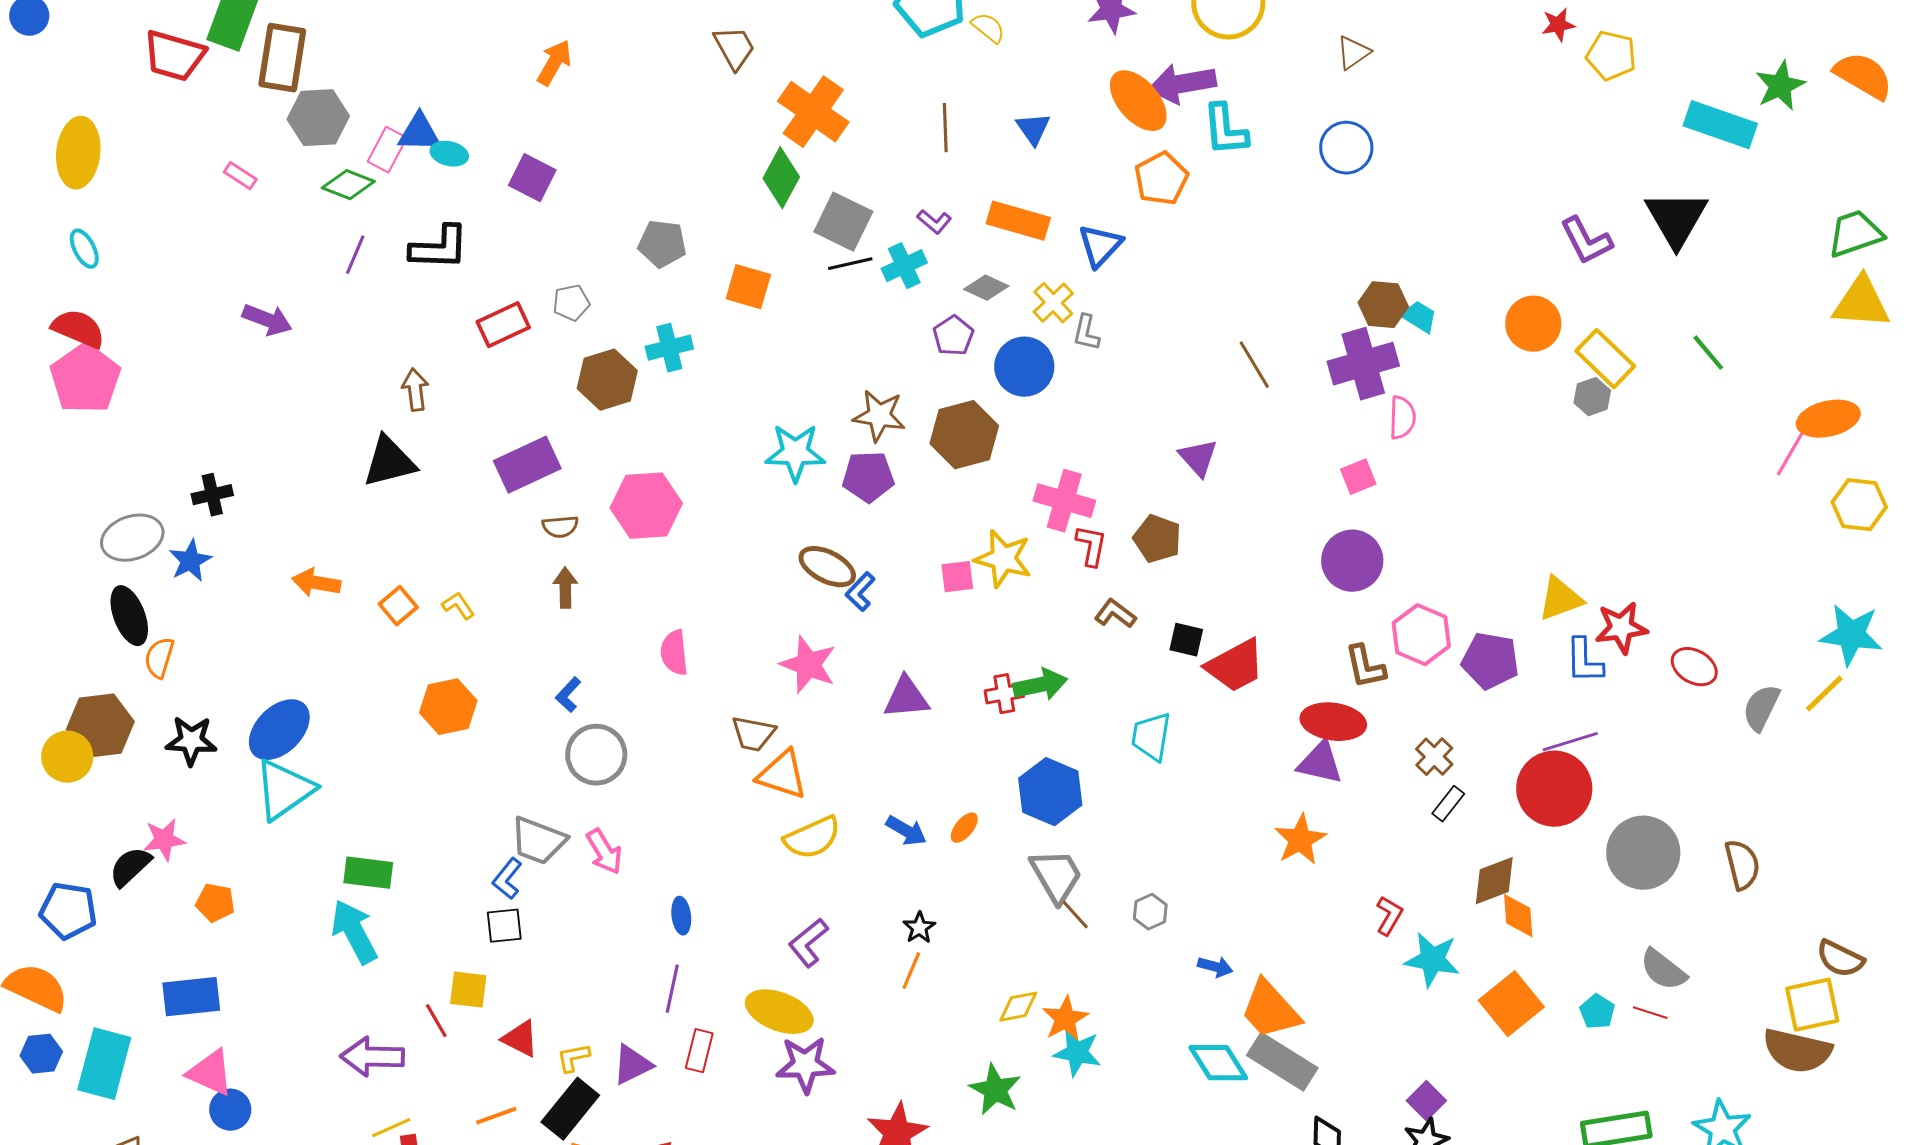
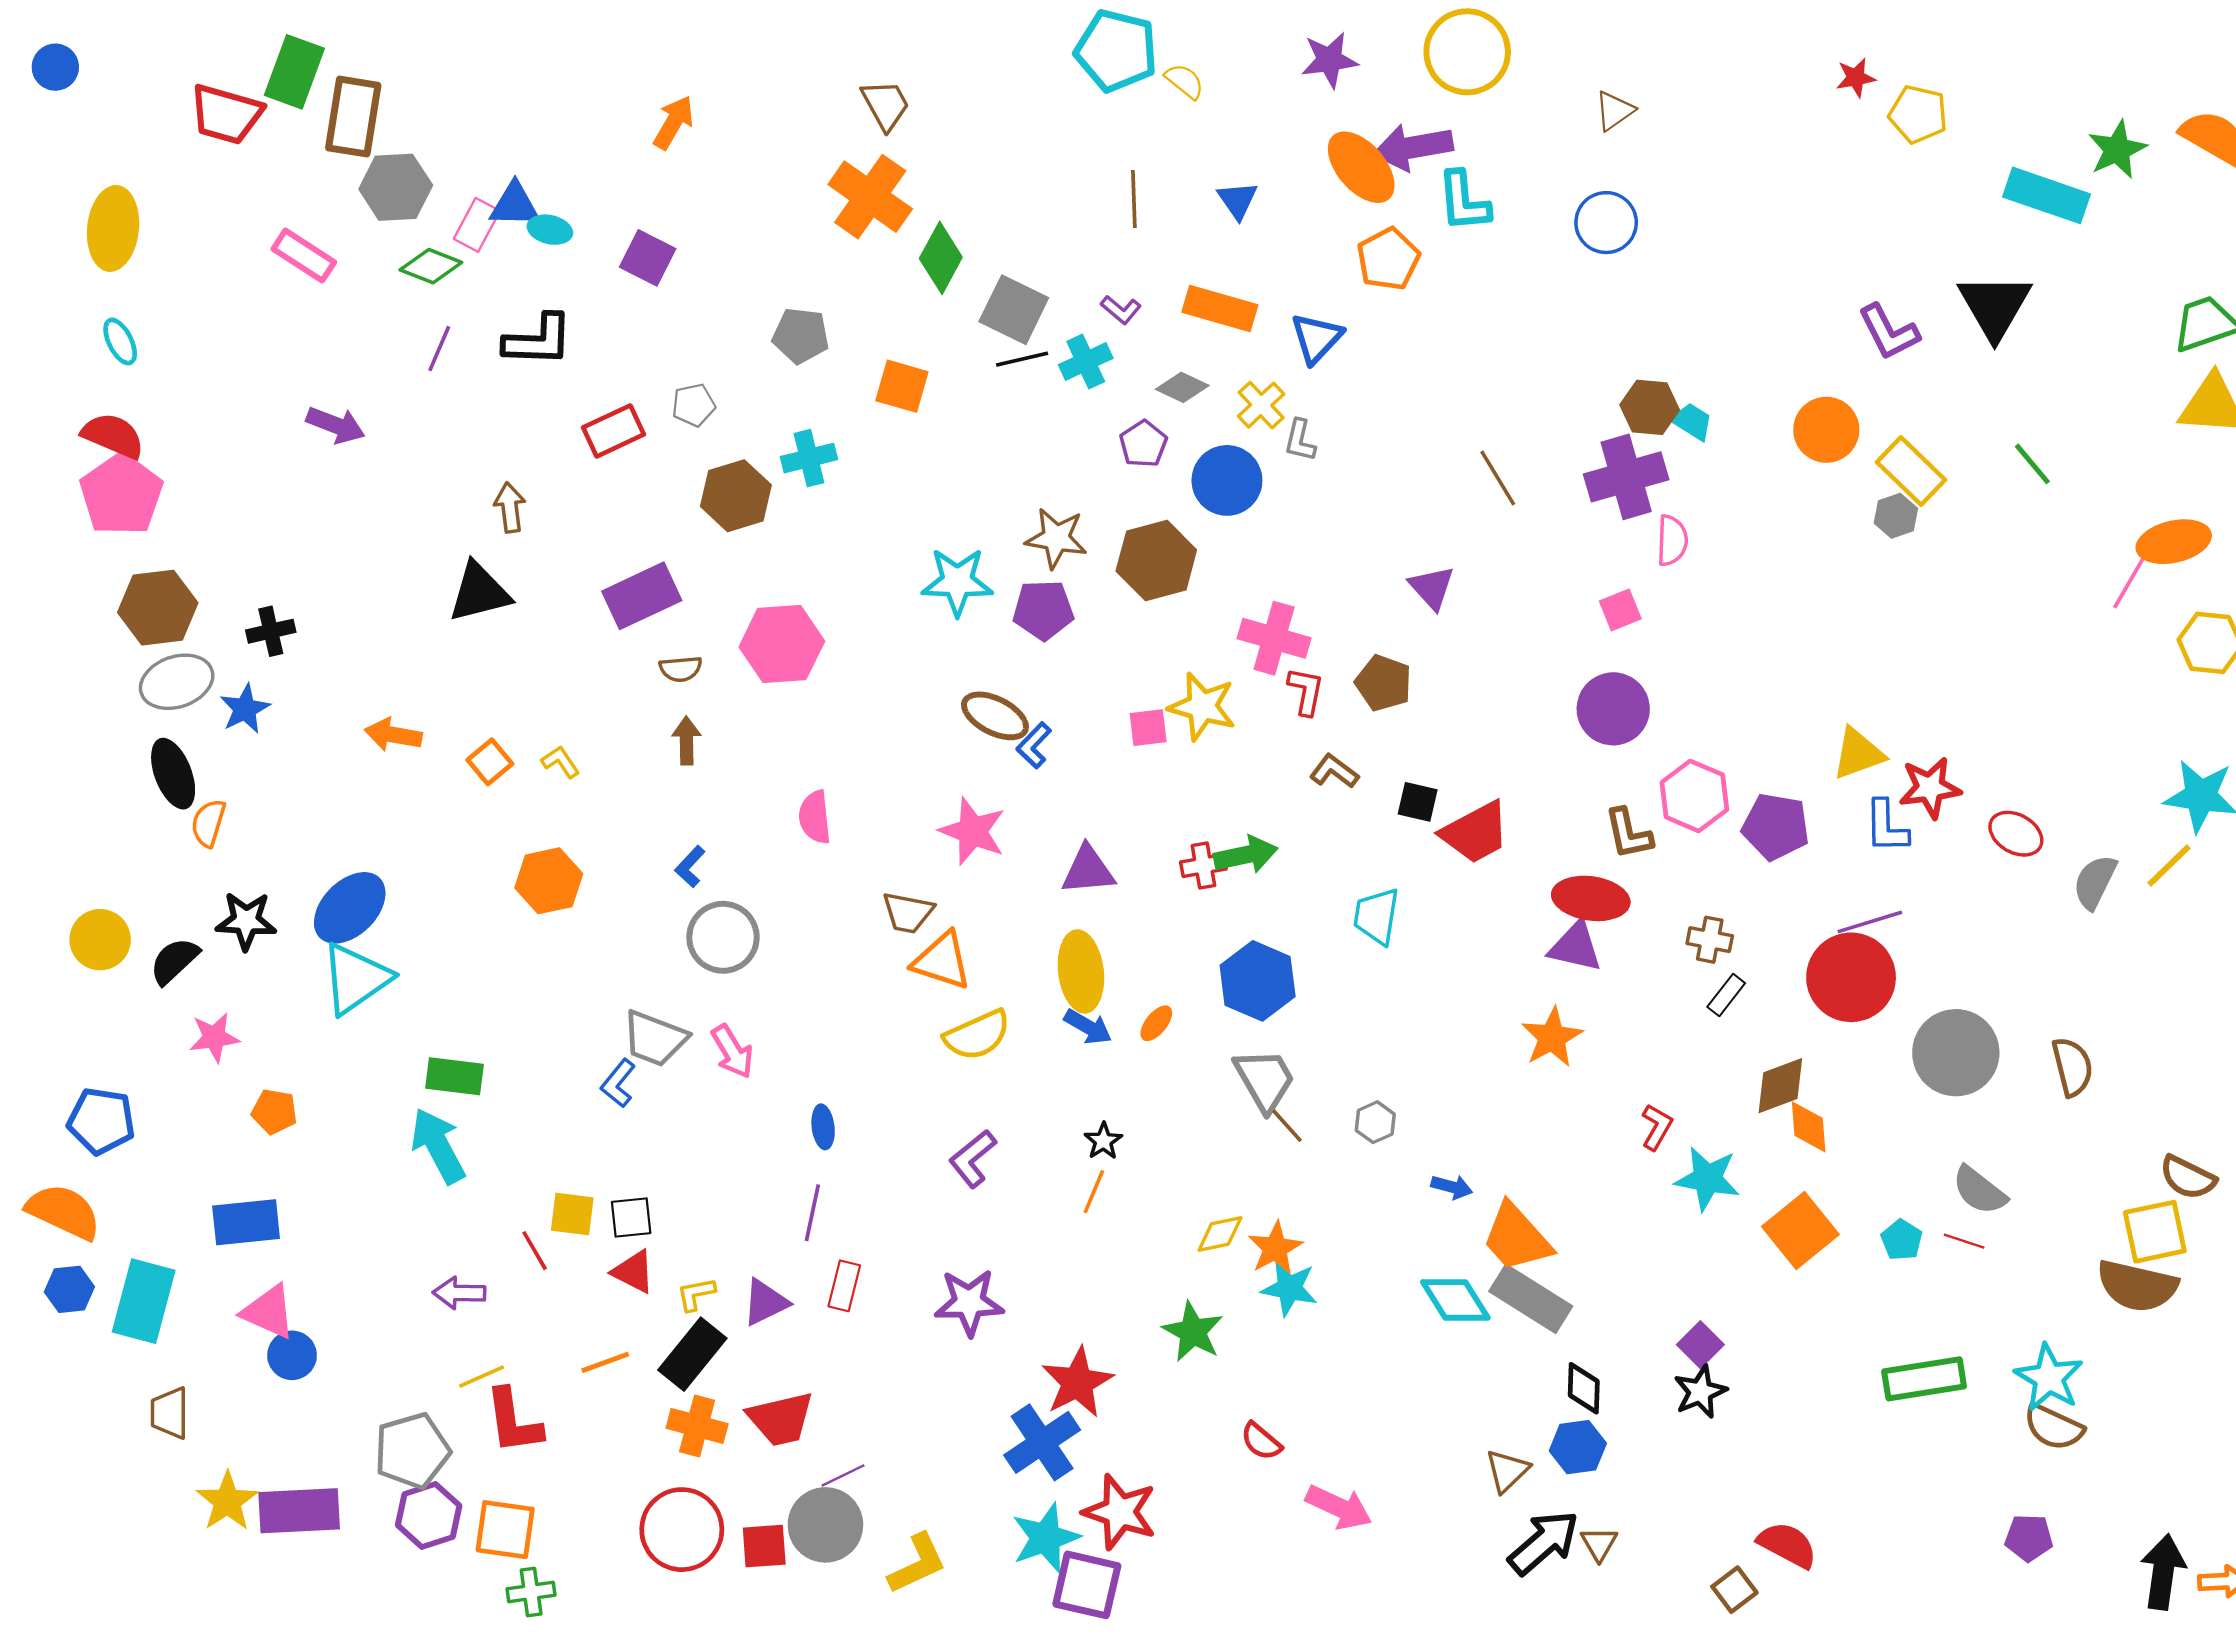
orange cross: (813, 112) -> (870, 197), moved
pink rectangle: (240, 176) -> (304, 256), size x1.6
brown hexagon: (100, 726) -> (158, 608), moved
brown cross: (1434, 757) -> (1710, 940), turned -33
black semicircle: (130, 867) -> (174, 961), moved
black square: (504, 926) -> (631, 1218), moved
yellow ellipse: (779, 1012) -> (1081, 971), moved, turned 62
purple arrow: (372, 1057) -> (459, 1293), size x0.7

